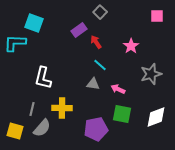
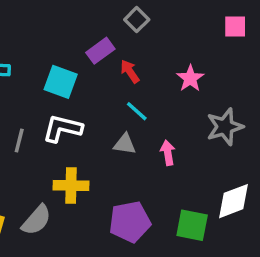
cyan square: (34, 23) -> (61, 82), moved
white L-shape: (43, 78) -> (62, 128), moved, turned 90
pink arrow: (118, 89) -> (168, 153), turned 56
gray line: (32, 109) -> (19, 141), moved
green square: (122, 114) -> (192, 225), moved

